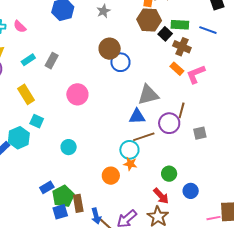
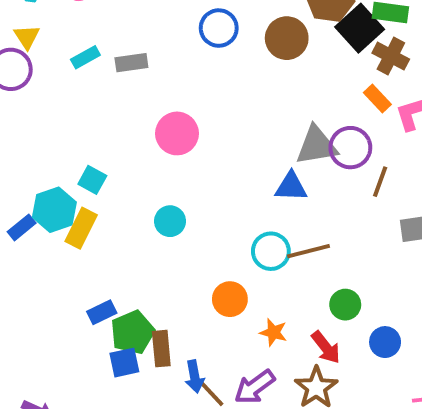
black square: (165, 34) -> (360, 28), size x1.6
brown circle: (110, 49) -> (287, 38), moved
gray rectangle: (52, 61) -> (131, 63), turned 49
blue circle: (120, 62) -> (219, 28), moved
yellow rectangle: (26, 94) -> (81, 228), moved, turned 54
purple circle: (169, 123) -> (350, 148), moved
brown line: (144, 137) -> (309, 251), moved
cyan circle: (69, 147) -> (170, 221), moved
orange star: (130, 164) -> (273, 332), moved

